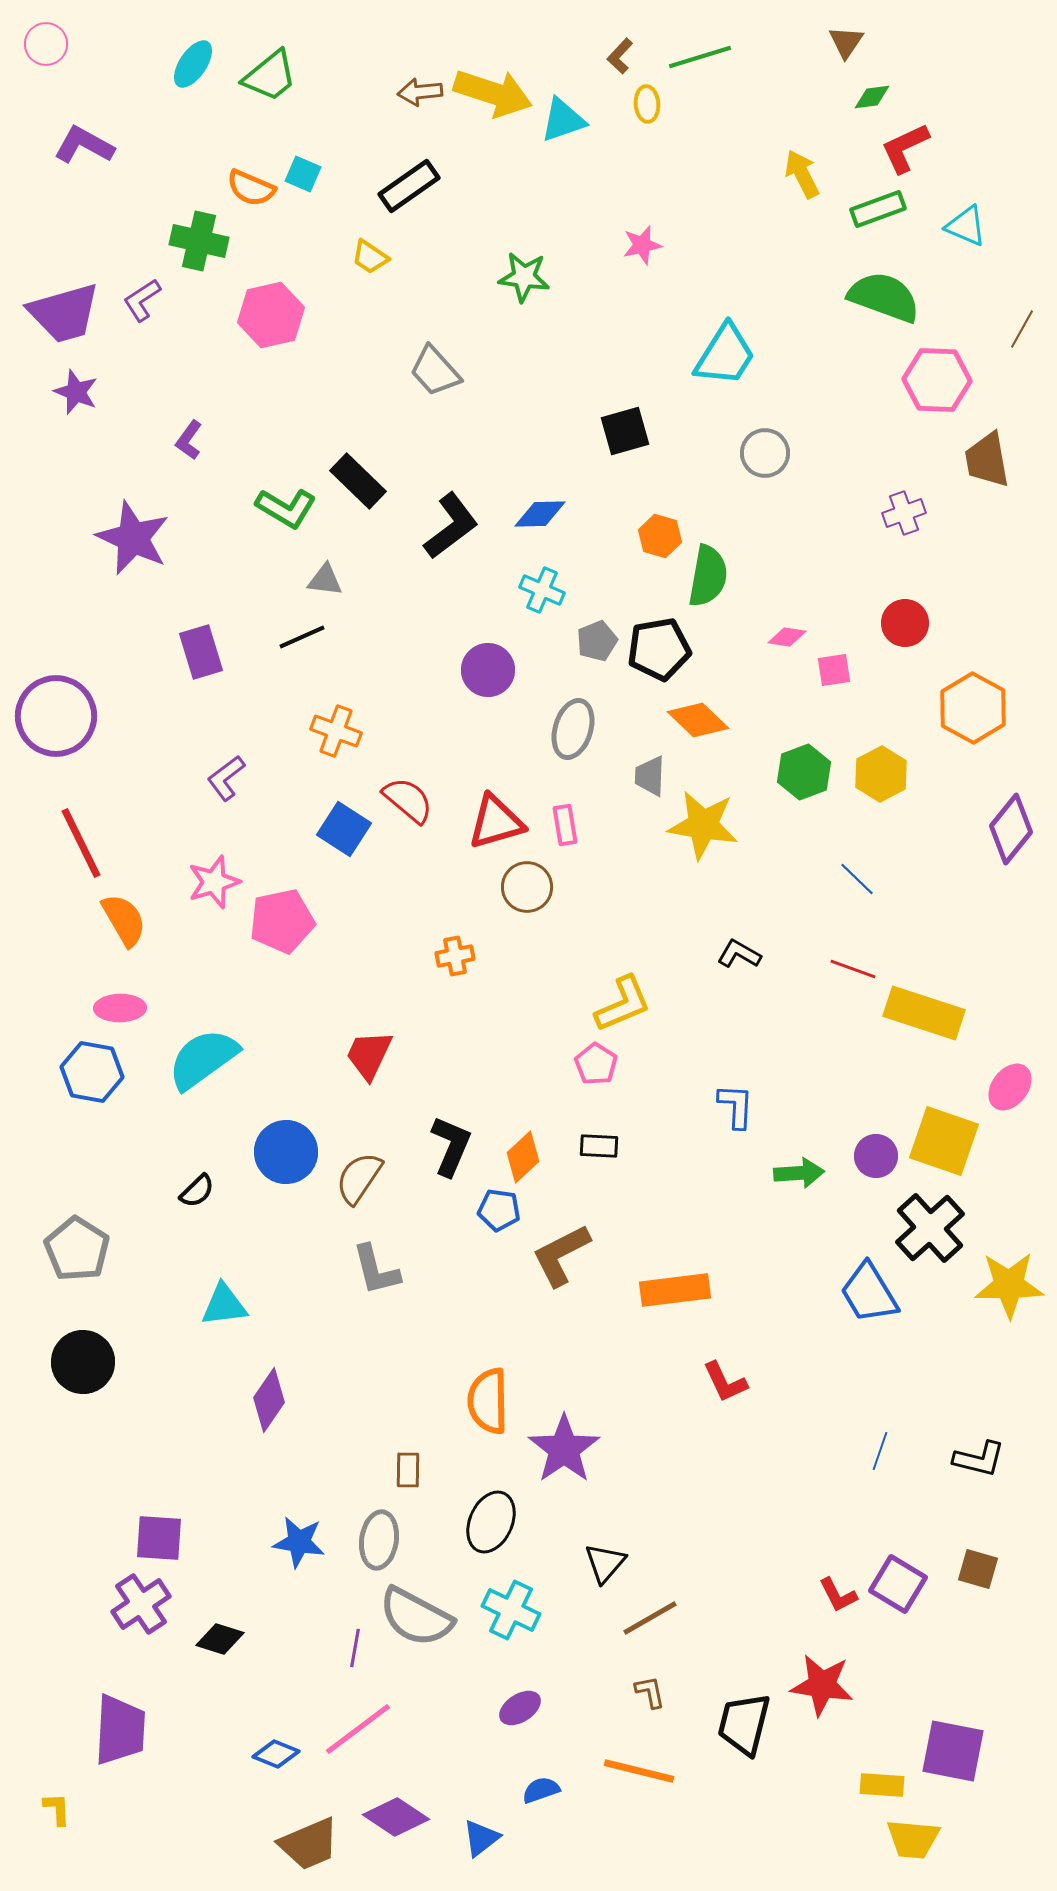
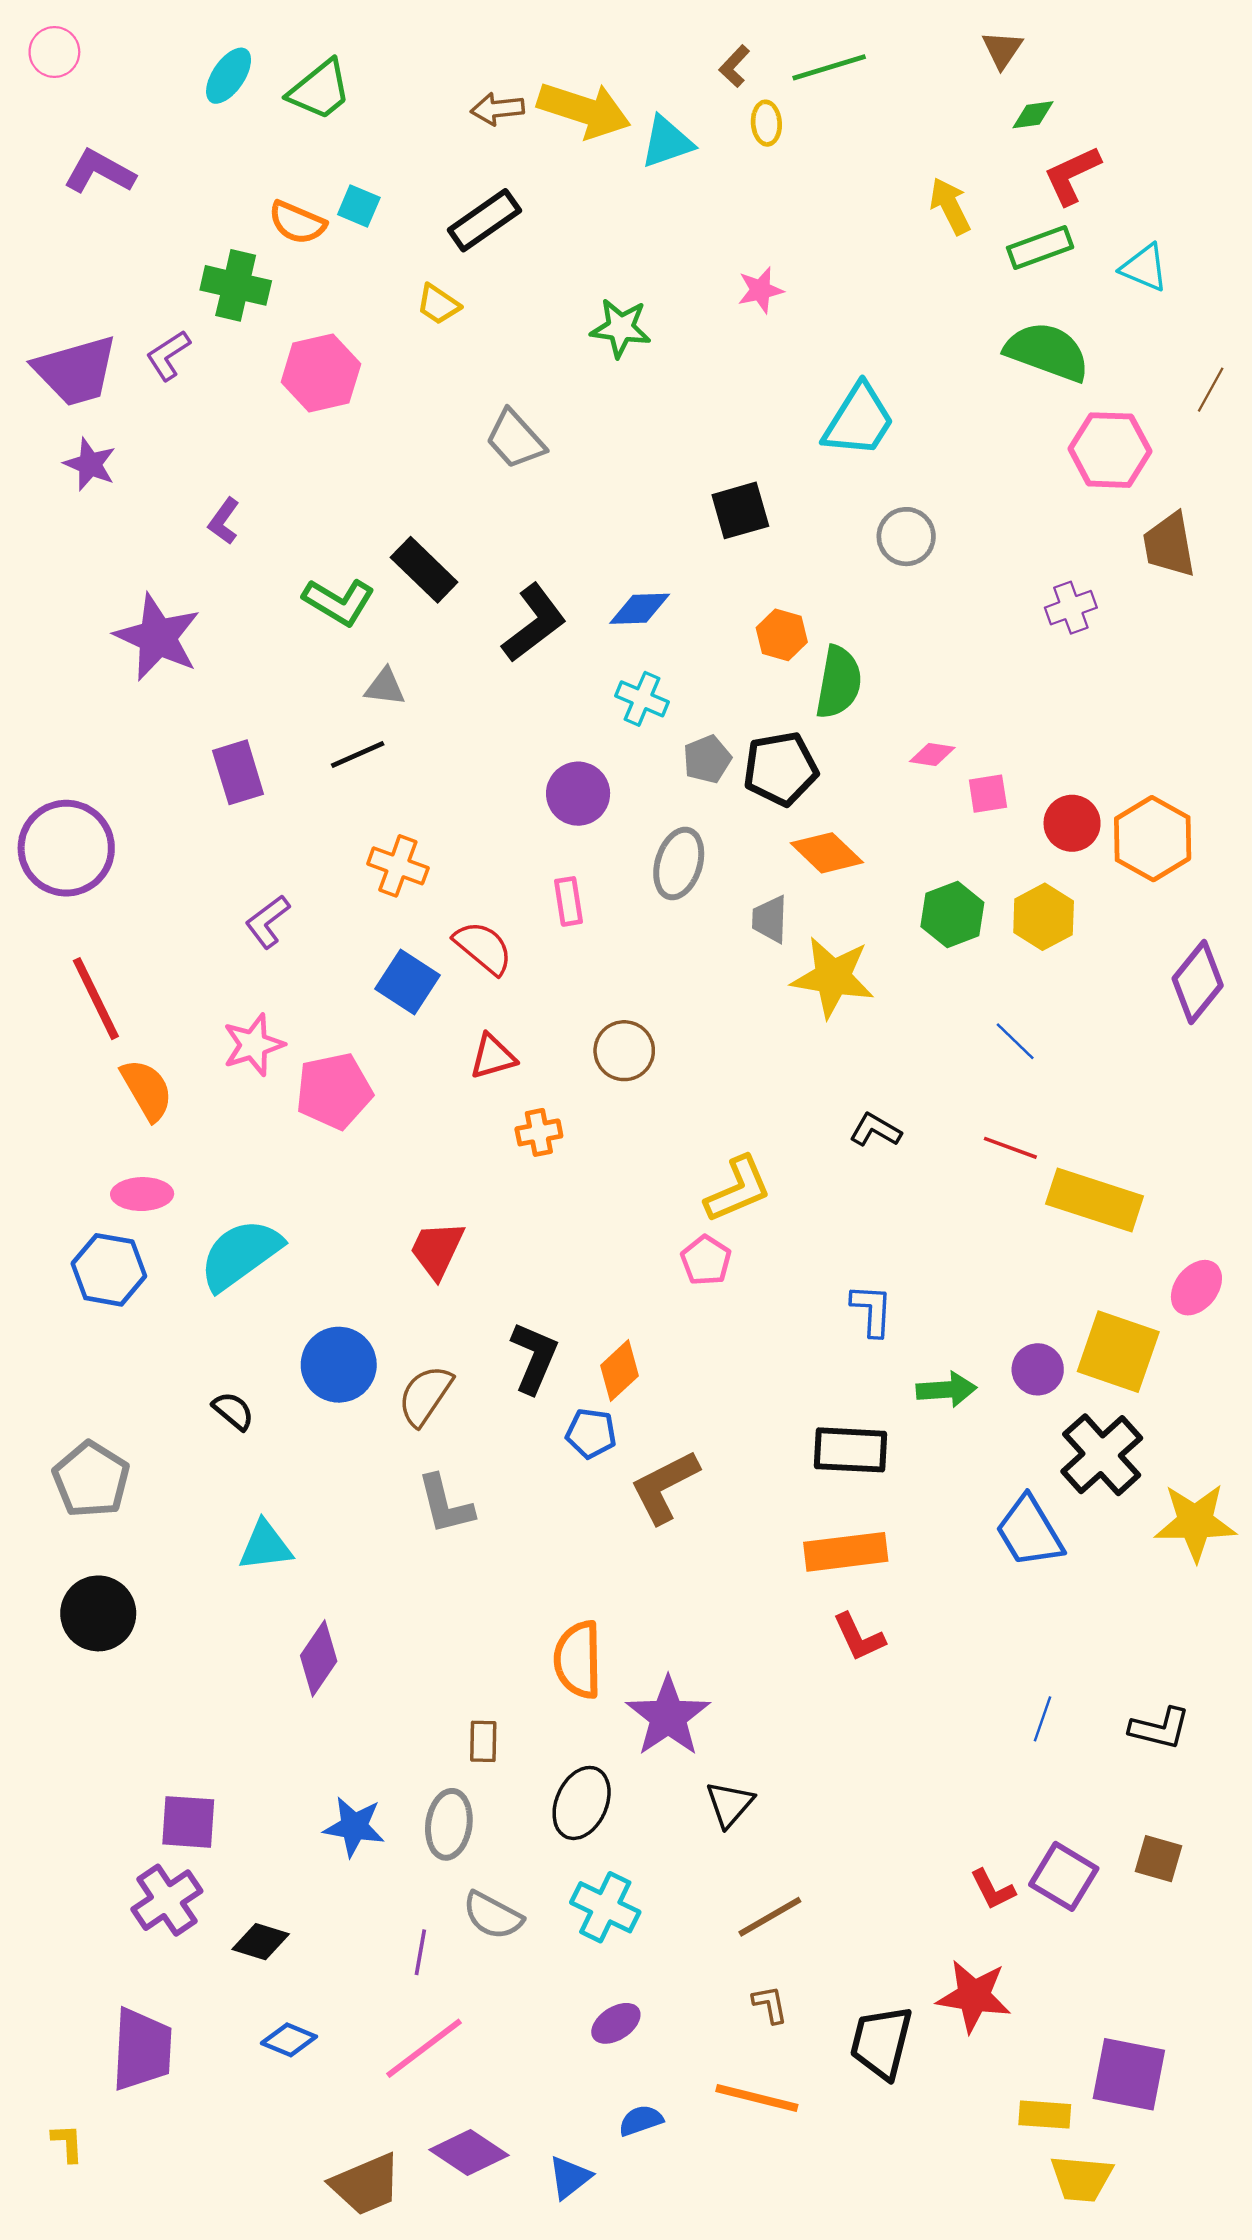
red circle: (905, 623) -> (1072, 823), moved
red triangle: (496, 822) -> (493, 1057), moved, size x0.7
pink rectangle: (565, 825) -> (569, 901), moved
black rectangle: (599, 1146) -> (851, 1450), moved, size x1.6
black semicircle: (197, 1191) -> (233, 1411), turned -96
orange rectangle: (675, 1290) -> (846, 1552), moved
black triangle: (605, 1563) -> (730, 1804), moved
gray semicircle: (416, 1617) -> (493, 1916), size x0.7
blue diamond: (276, 1754) -> (289, 2040), moved

